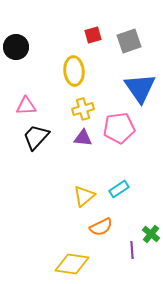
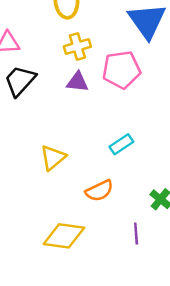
yellow triangle: (84, 196) -> (53, 158), moved
purple line: (132, 250) -> (136, 233), moved

